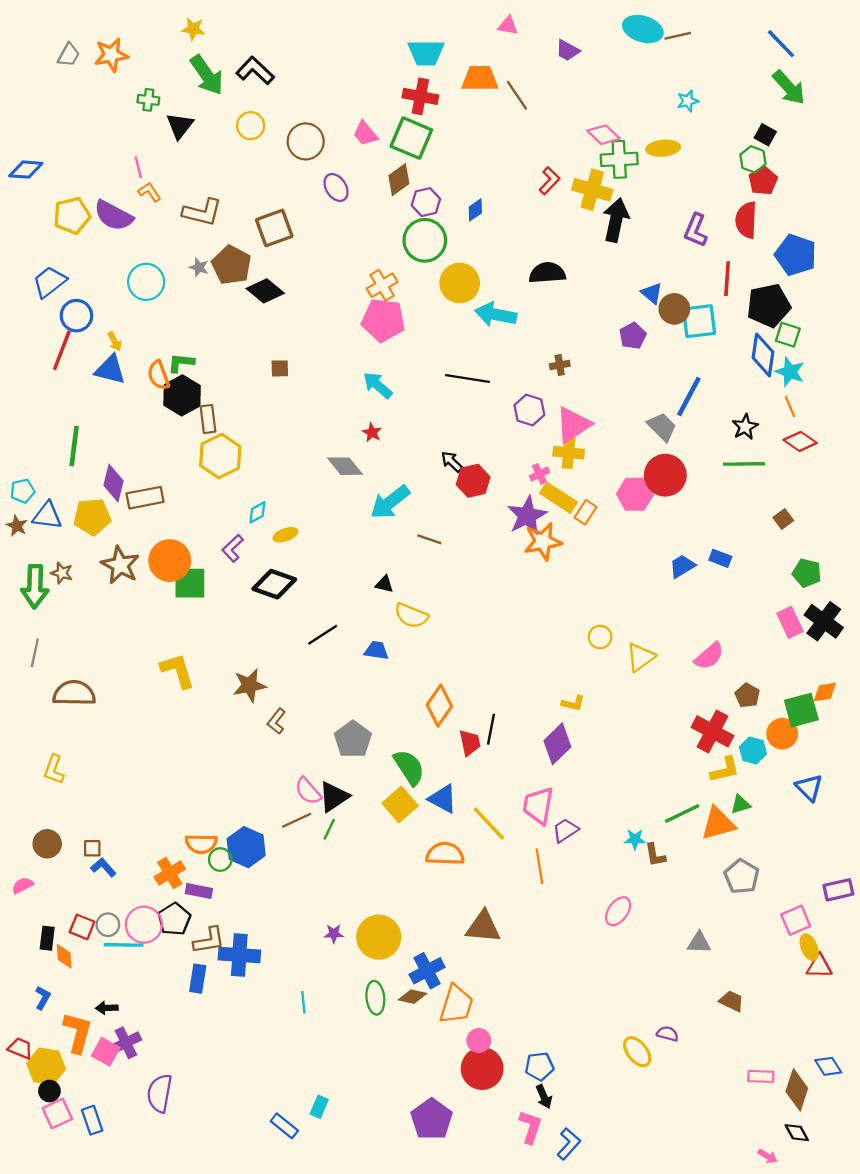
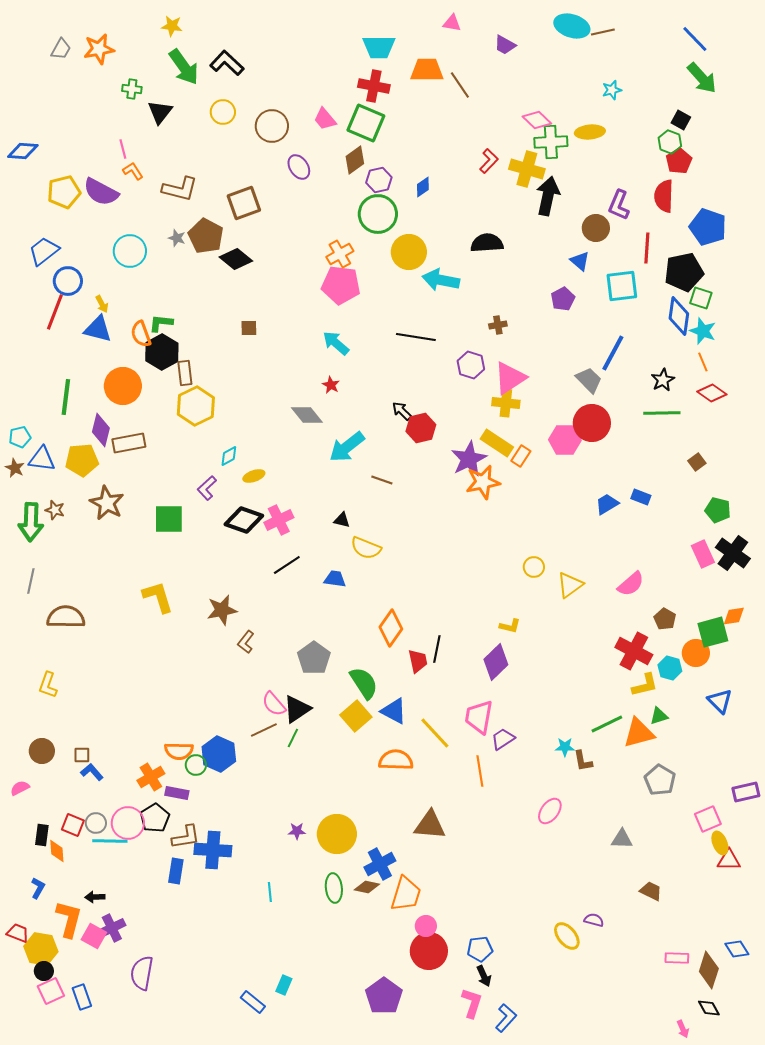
brown circle: (674, 309) -> (596, 228), moved
pink cross: (539, 474) -> (279, 520), moved, size x1.6
orange circle: (170, 561) -> (123, 386), moved
pink arrow: (768, 1156) -> (683, 1029), turned 36

